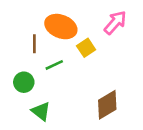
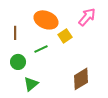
brown line: (34, 44) -> (15, 33), moved
green triangle: (41, 111) -> (31, 84), turned 42

